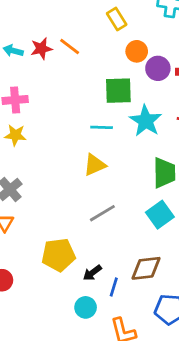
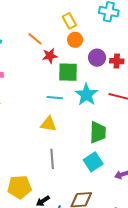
red star: (41, 49) -> (50, 56), moved
orange circle: (137, 51) -> (75, 40), moved
yellow triangle: (95, 165) -> (48, 124), turned 30
gray line: (102, 213) -> (52, 159), turned -66

